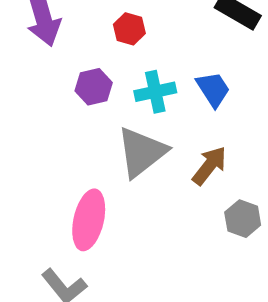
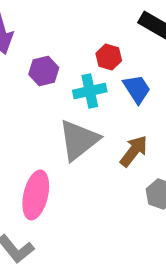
red hexagon: (129, 29) -> (109, 57), moved
purple hexagon: (94, 87) -> (44, 71), moved

